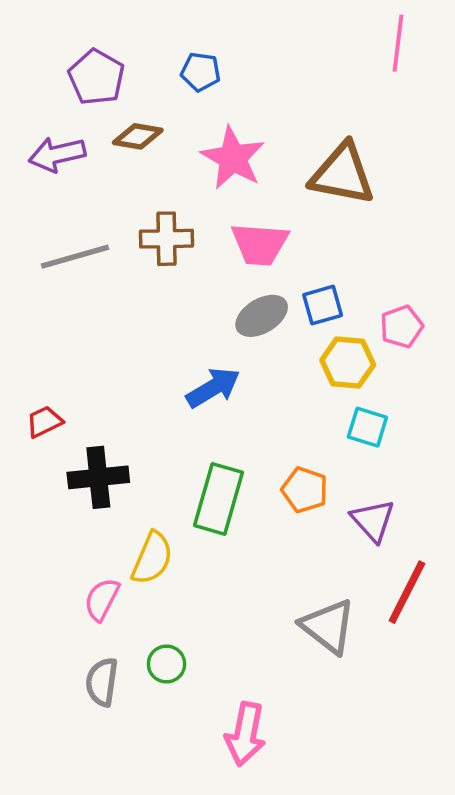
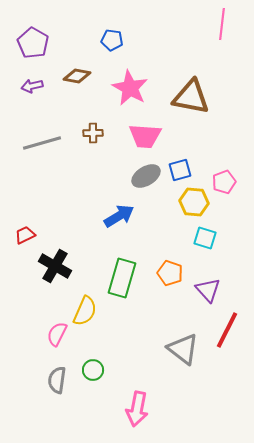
purple pentagon: (96, 77) -> (33, 43), moved
purple arrow: (57, 154) -> (32, 86), size x0.7
brown cross: (166, 239) -> (93, 133), size x0.7
black cross: (98, 477) -> (55, 266), turned 36

